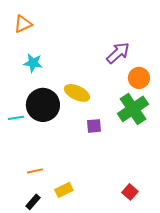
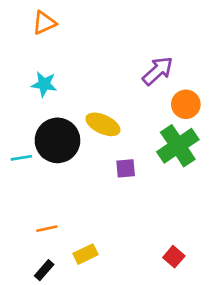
orange triangle: (23, 24) -> (44, 23), moved

